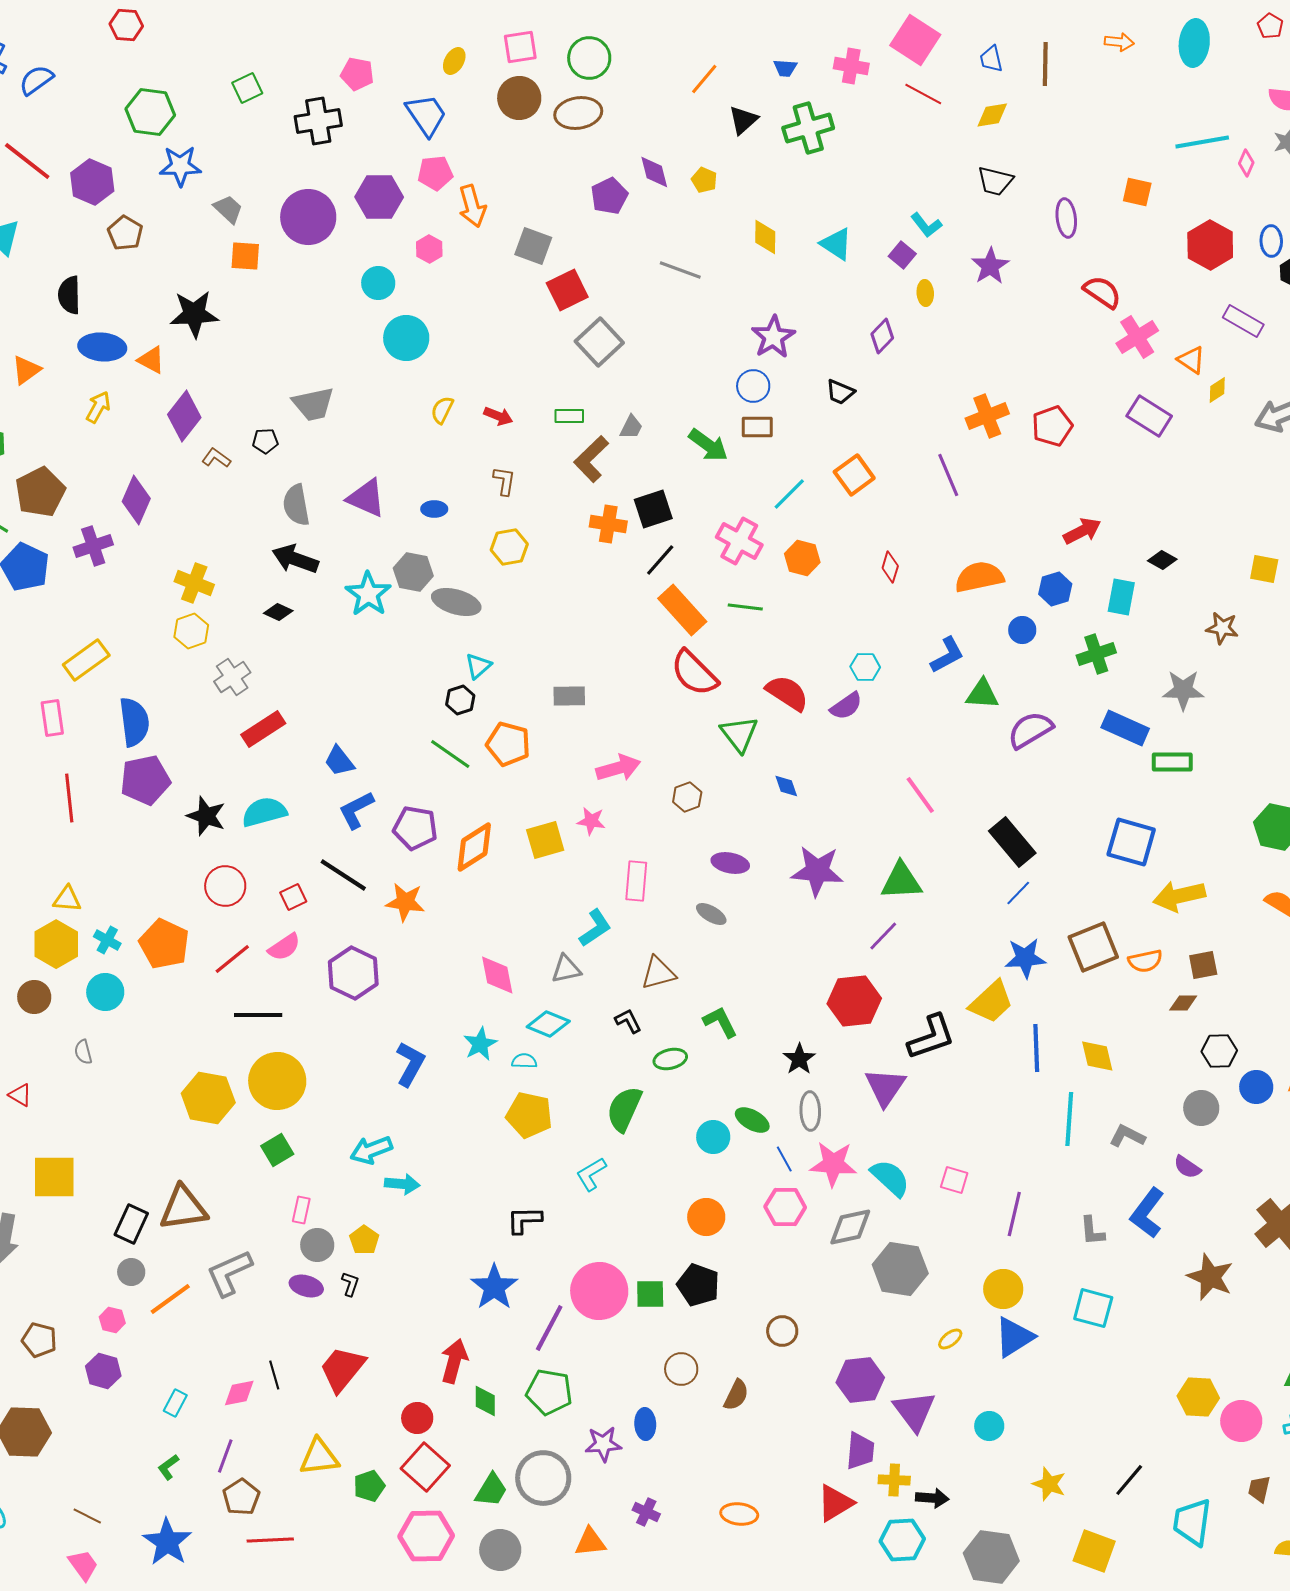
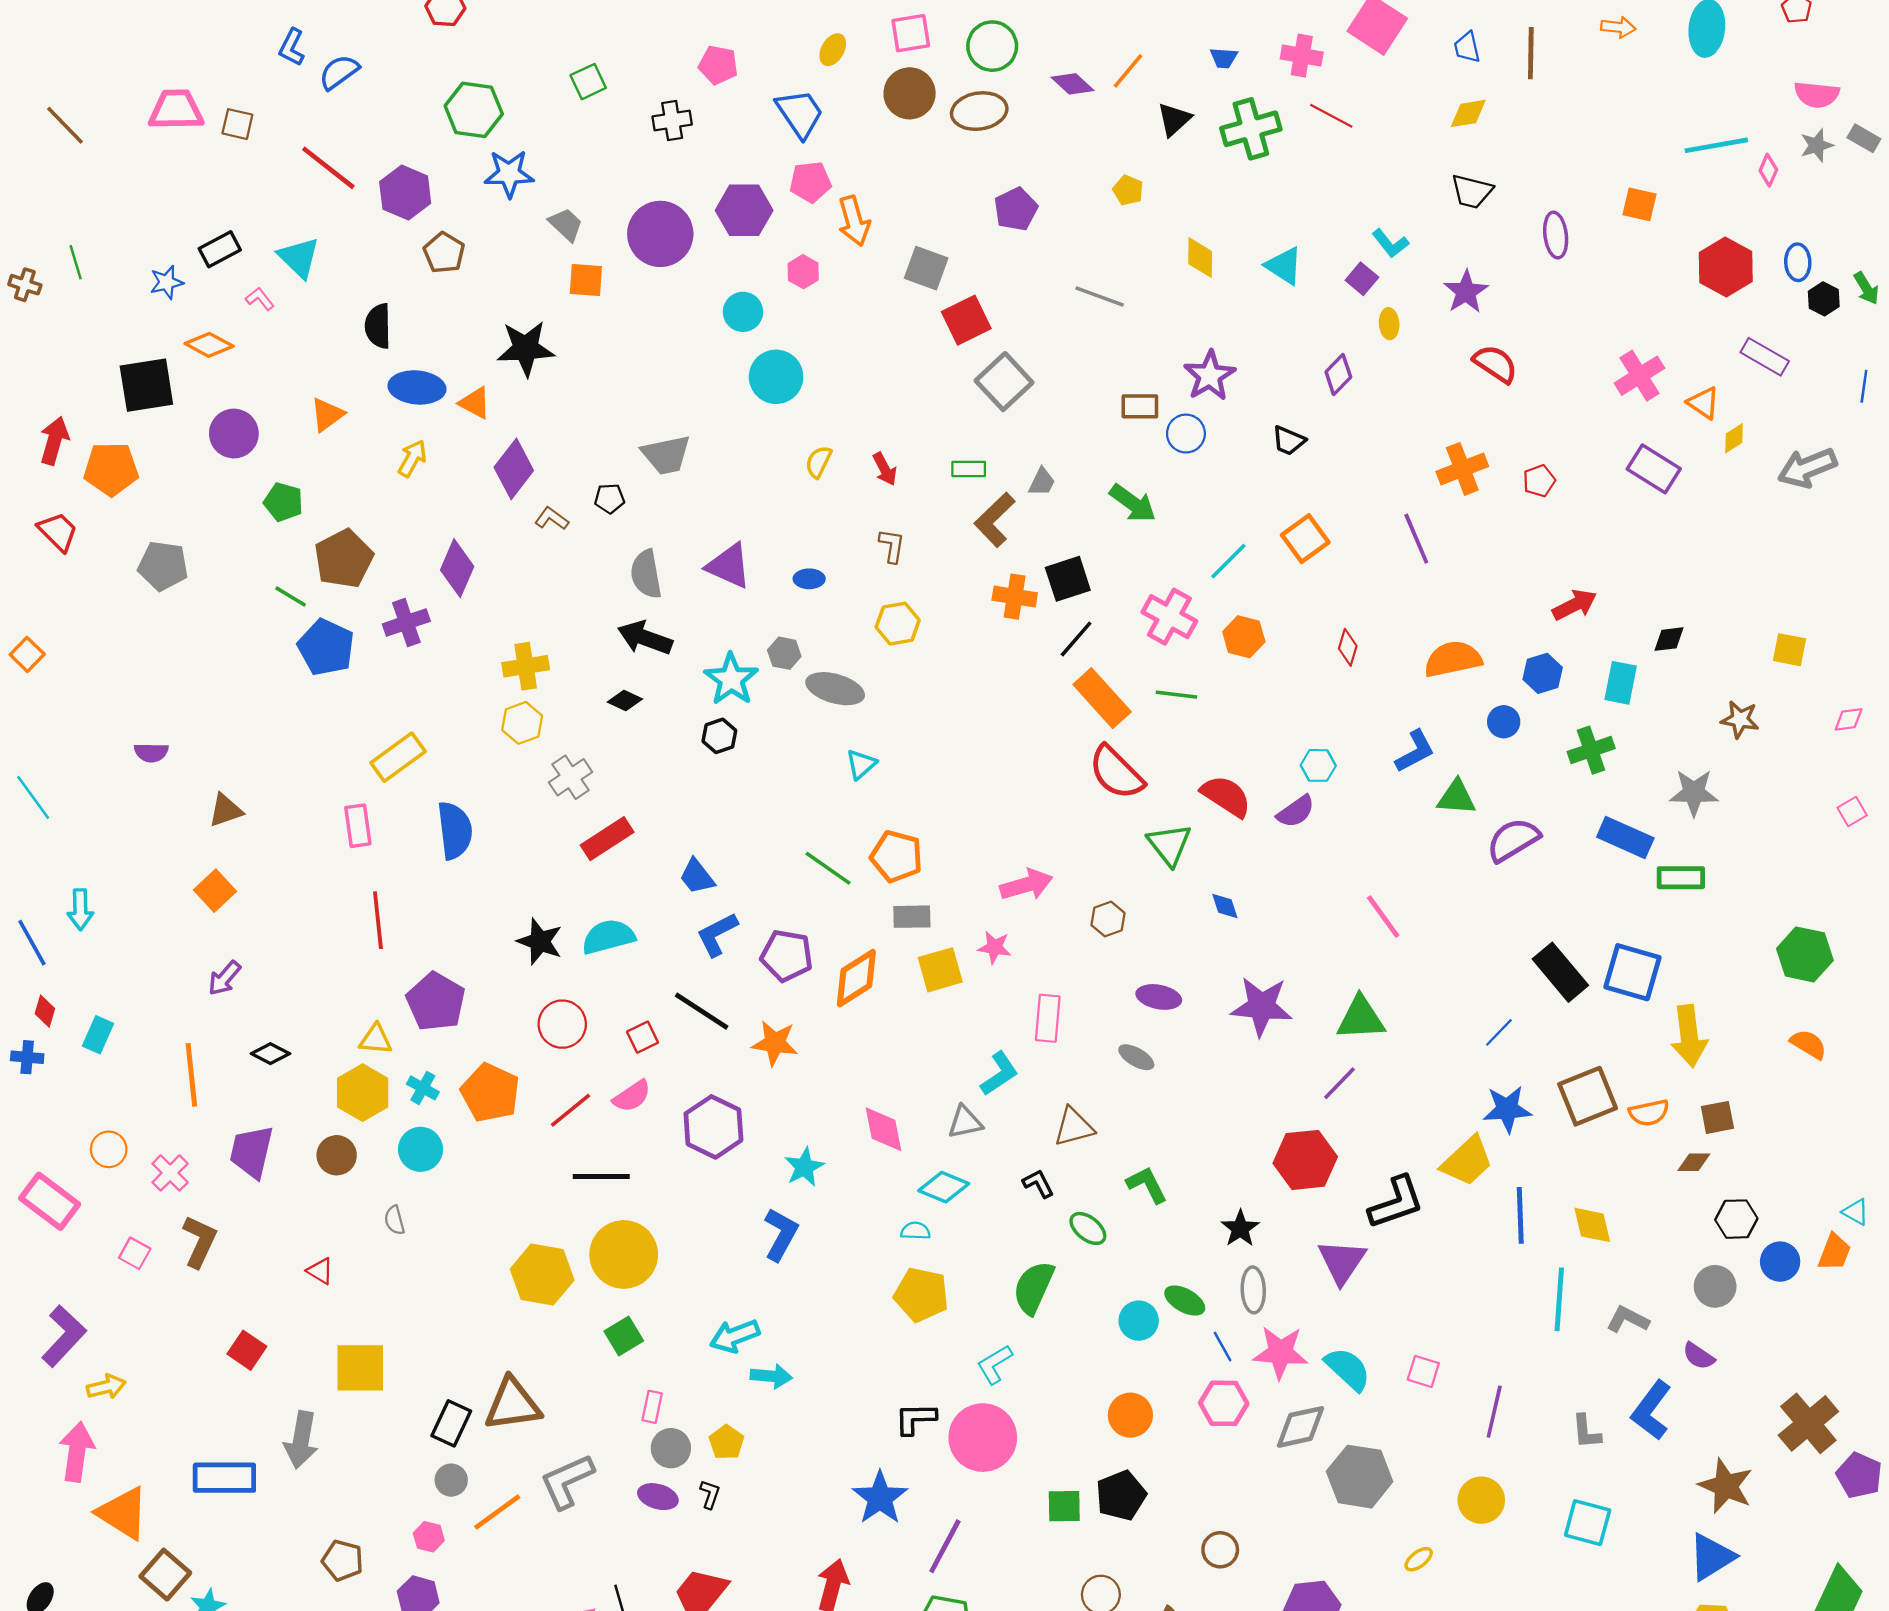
red line: (923, 94) -> (1331, 116), moved
black cross: (318, 121) -> (672, 121), size x0.7
purple diamond: (654, 172) -> (1073, 84), moved, turned -33
red semicircle: (1102, 292) -> (1495, 364), moved
red arrow: (498, 416) -> (885, 469), turned 40
red pentagon: (1052, 426) -> (1539, 481), size x0.7
brown rectangle: (757, 427) -> (1140, 406), moved
black diamond: (1162, 560) -> (1669, 639), turned -36
gray hexagon: (413, 572) -> (784, 653), size x0.7
yellow cross: (194, 583) -> (526, 666), turned -30
gray rectangle: (569, 696) -> (912, 917), moved
black hexagon: (460, 700) -> (719, 736), moved
purple pentagon: (145, 780) -> (436, 1002), moved, turned -30
black rectangle: (1012, 842) -> (1560, 972), moved
yellow arrow: (1179, 896) -> (1689, 1036), turned -84
cyan star: (480, 1044) -> (804, 1167), moved
green ellipse: (670, 1059) -> (1088, 1228), turned 52
black pentagon: (698, 1285) -> (1121, 1495), turned 30
pink circle: (599, 1291) -> (983, 1438), moved
blue triangle: (1014, 1337) -> (1712, 1557), moved

